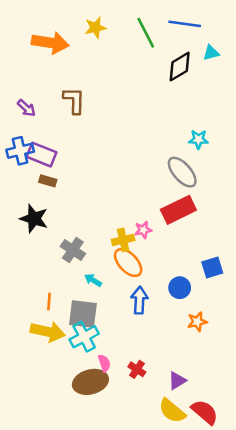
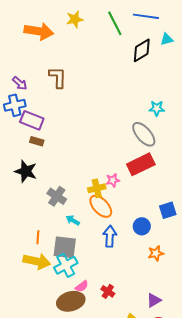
blue cross: (20, 151) -> (15, 105), moved
pink semicircle: (104, 363) -> (82, 286), turned 72
purple triangle: (177, 381) -> (154, 300), moved

